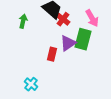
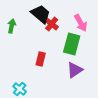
purple triangle: (68, 43) -> (75, 70), moved

